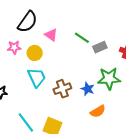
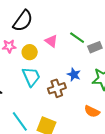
pink triangle: (51, 35) -> (51, 41), moved
blue star: (88, 89) -> (74, 75), moved
orange semicircle: (98, 111) -> (92, 111), turned 56

